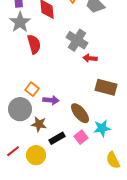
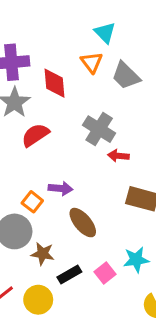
red semicircle: (34, 44) -> (35, 135), turned -108
purple arrow: (51, 100) -> (60, 188), moved
brown ellipse: (80, 113) -> (83, 223), moved

